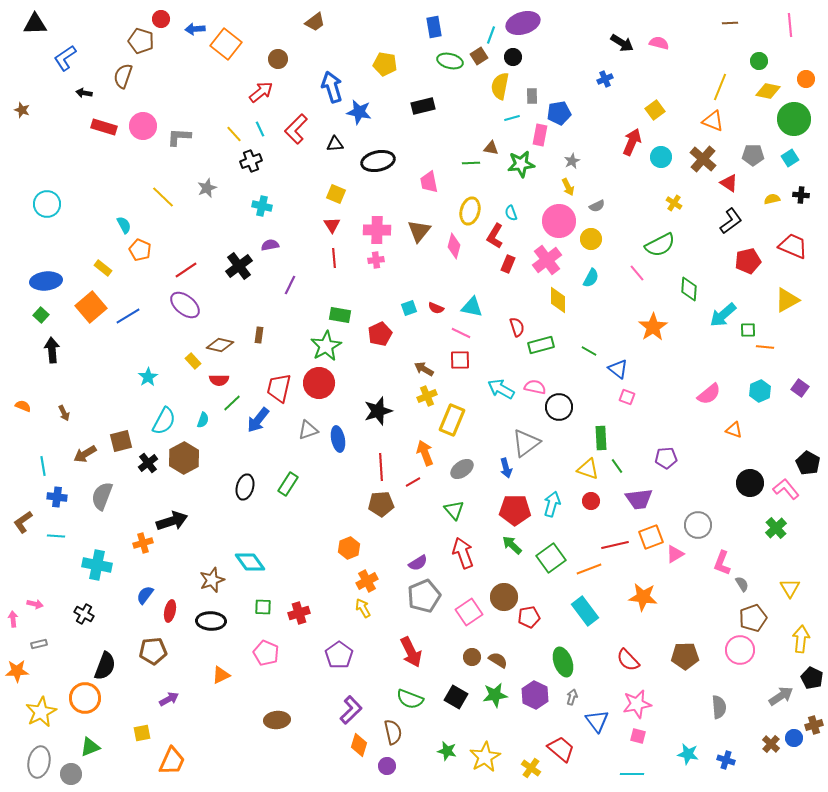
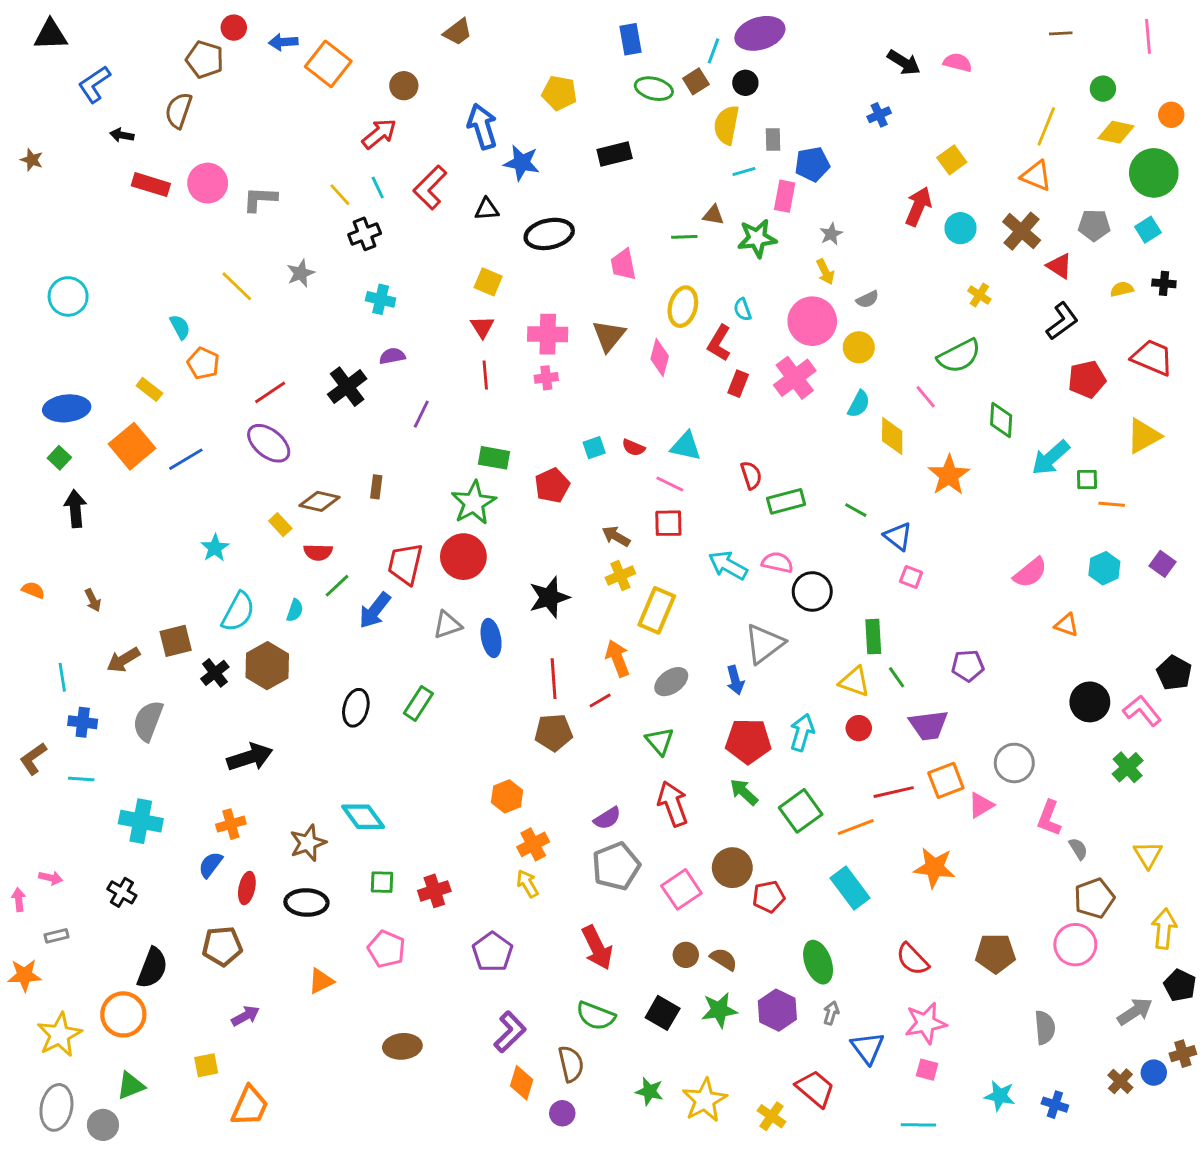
yellow diamond: (558, 300) -> (892, 436), moved
orange cross: (143, 543) -> (231, 824), moved

